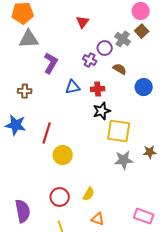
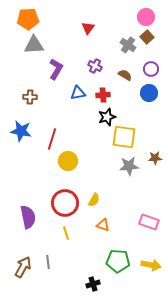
purple circle: (105, 48) -> (151, 69), moved
red circle: (60, 197) -> (65, 203), size x1.4

